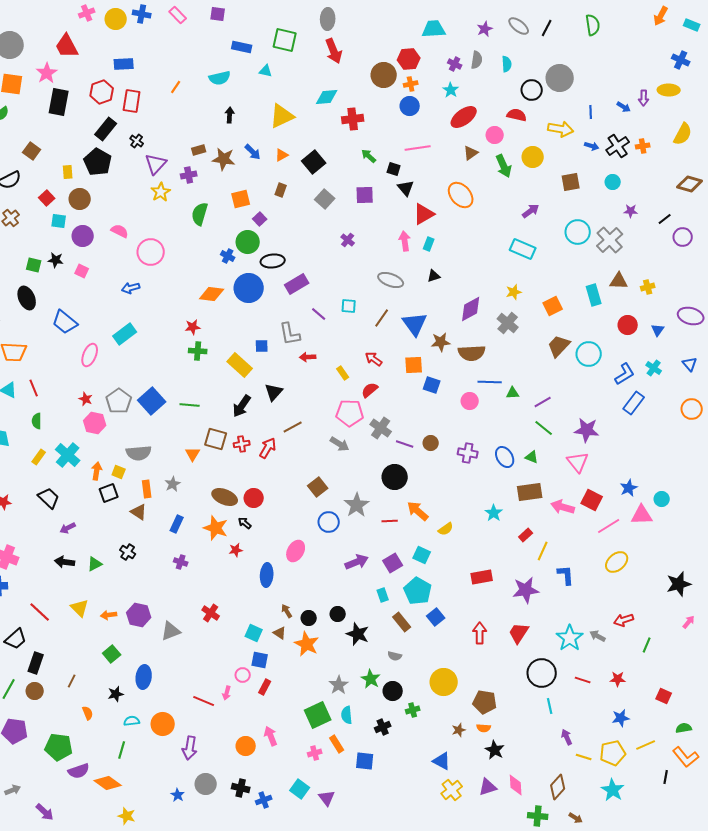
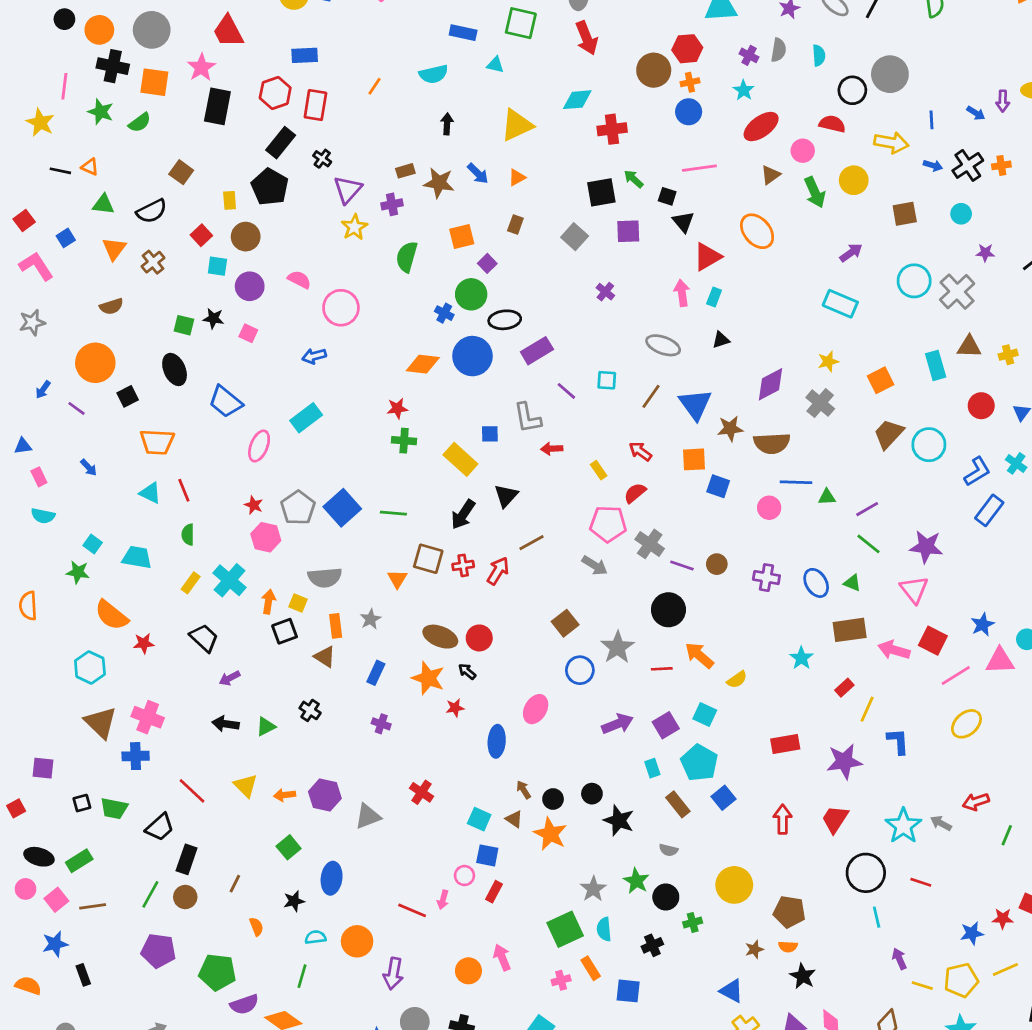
black square: (314, 162) -> (601, 192), moved, turned 30
red star: (618, 679) -> (1003, 918), moved

